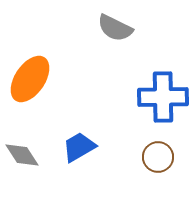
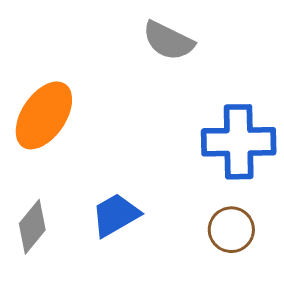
gray diamond: (22, 155) -> (32, 227), turned 72

